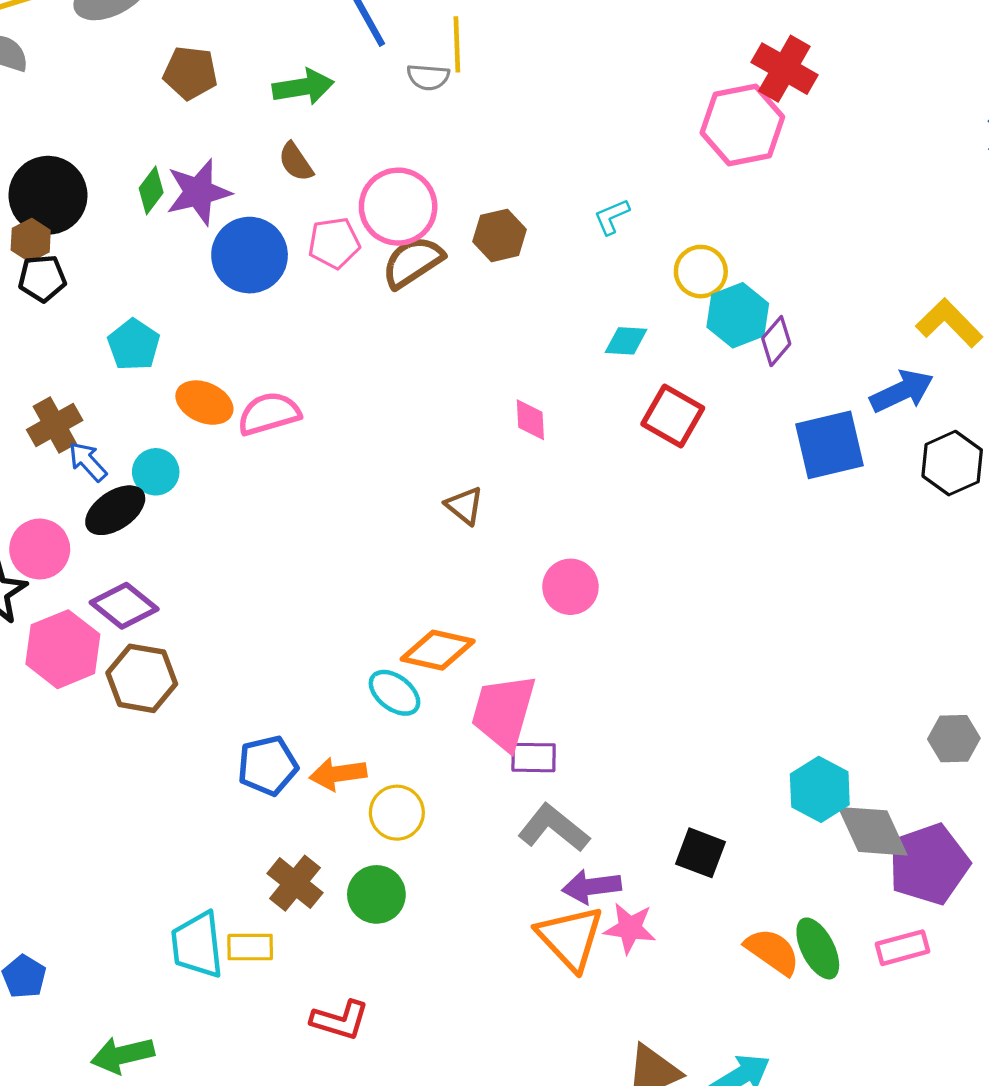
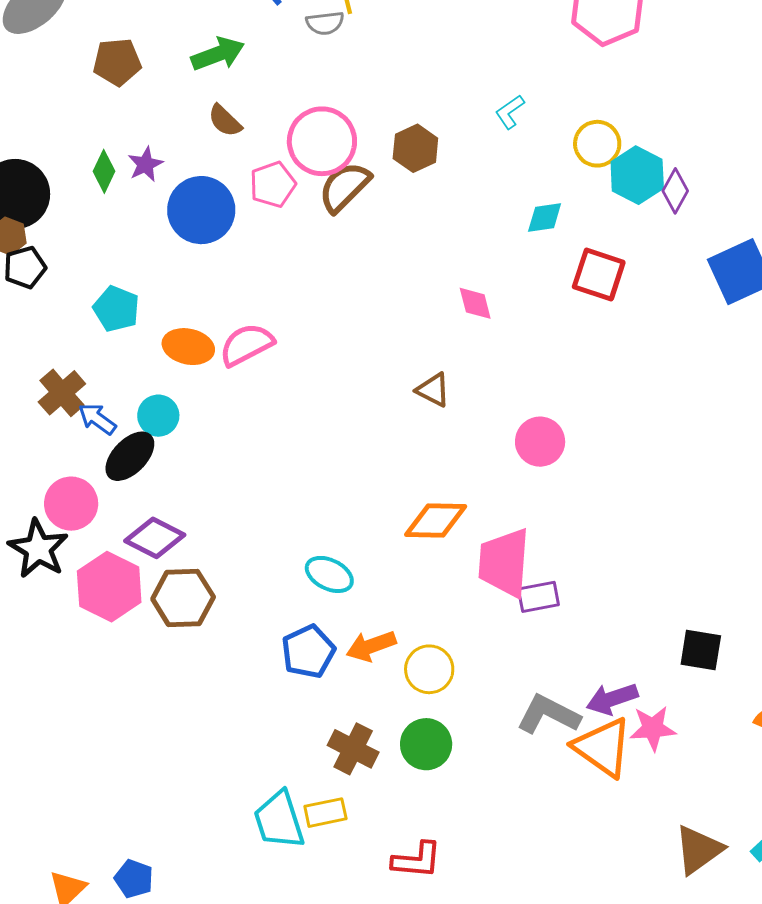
purple star: (198, 192) -> (145, 164), size x0.6
cyan ellipse: (394, 693) -> (329, 574), moved
gray L-shape: (554, 828) -> (548, 715), moved

